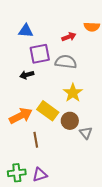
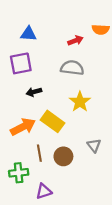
purple square: (40, 54) -> (21, 63), moved
black arrow: (27, 75) -> (34, 92), moved
brown circle: (70, 121) -> (63, 156), moved
green cross: (17, 173) -> (19, 173), moved

